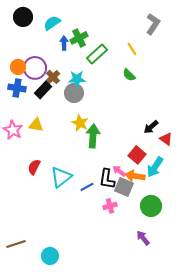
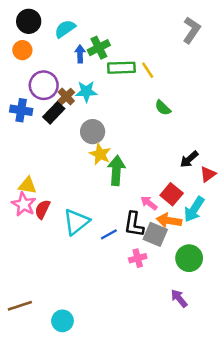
yellow line: (132, 49) -> (148, 70), moved
green rectangle: (97, 54) -> (121, 68), turned 40
orange circle: (18, 67) -> (22, 50), moved
green semicircle: (129, 75) -> (163, 108), moved
cyan star: (77, 79) -> (86, 91), moved
gray circle: (74, 93) -> (93, 132), moved
yellow triangle: (36, 125) -> (27, 185), moved
pink star: (13, 130) -> (24, 204), moved
red triangle: (166, 139) -> (208, 174), turned 48
pink arrow: (119, 171) -> (149, 203), moved

